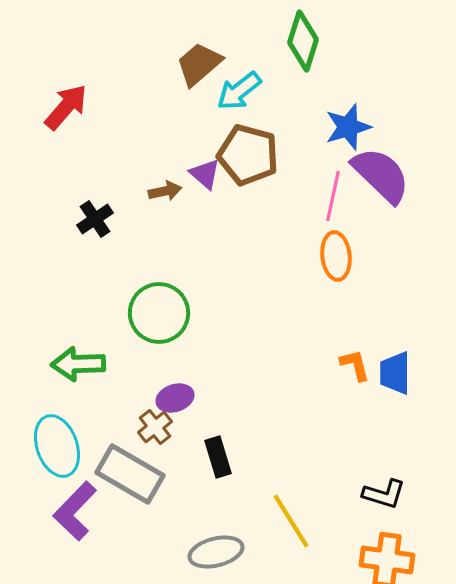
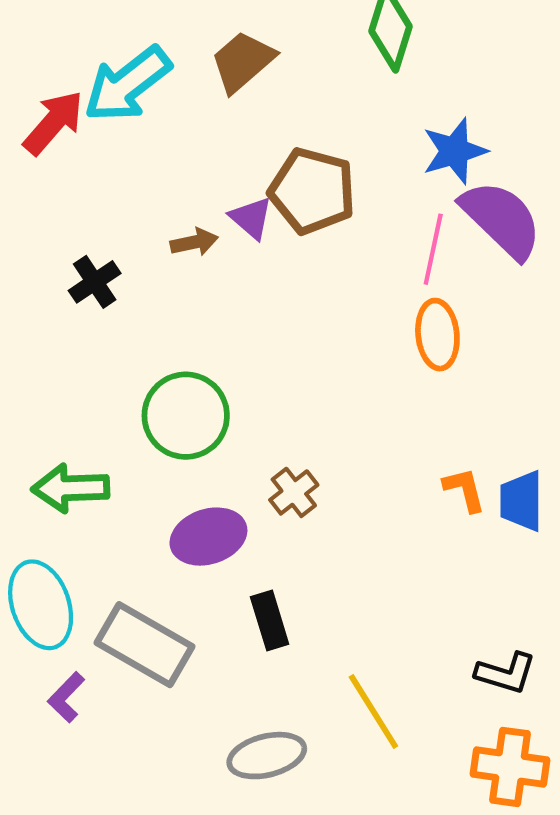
cyan arrow: (239, 91) -> (127, 84), moved, size x1.4
purple ellipse: (175, 398) -> (208, 537), size x1.4
brown cross: (155, 427) -> (294, 492), moved
purple L-shape: (75, 511) -> (66, 697), size x0.6

